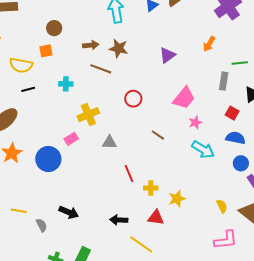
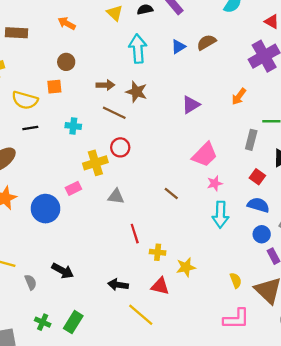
red circle: (133, 99) -> (120, 147), moved
cyan arrow: (203, 150) -> (221, 215), turned 55

